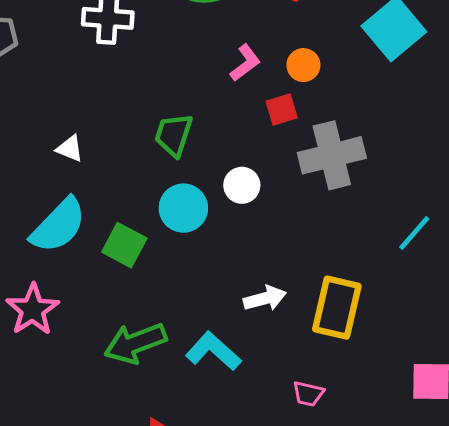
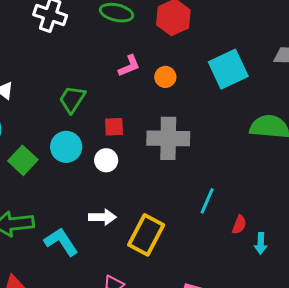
red square: (282, 110) -> (114, 127), moved
white circle: (242, 185) -> (106, 160), moved
cyan line: (414, 233) -> (207, 201), turned -32

